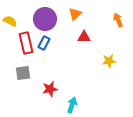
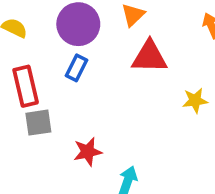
red triangle: (84, 37) -> (149, 57), size x1.5
red rectangle: (26, 43) -> (26, 86), moved

